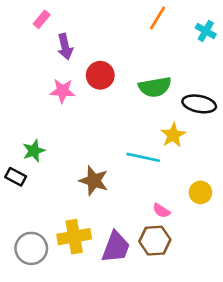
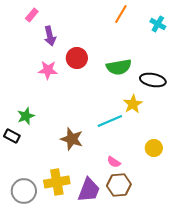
cyan line: (143, 157) -> (110, 121), turned -35
pink semicircle: (161, 211) -> (114, 162), moved

